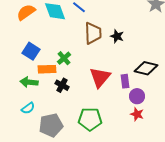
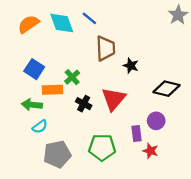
black star: (117, 36) -> (131, 66), moved
purple rectangle: (125, 81) -> (137, 134), moved
black cross: (62, 85) -> (84, 104), moved
cyan semicircle: (28, 108) -> (40, 127), moved
red star: (137, 114) -> (150, 151), moved

